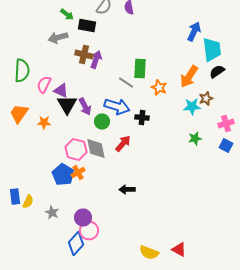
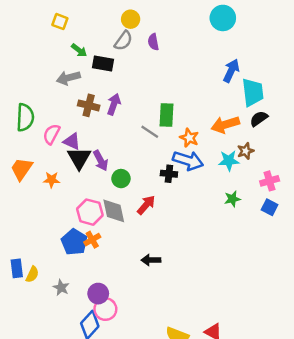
brown cross: (84, 54) -> (89, 105), moved
orange arrow: (189, 76) -> (225, 125), turned 40
blue arrow: (117, 106) -> (188, 161), moved

